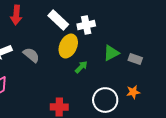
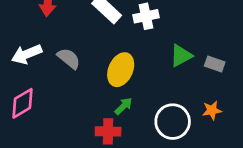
yellow ellipse: (68, 46) -> (121, 70), moved
green arrow: (81, 67) -> (123, 106), moved

